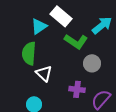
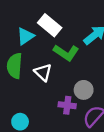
gray circle: (92, 63) -> (84, 90), moved
white triangle: (44, 73) -> (43, 72), moved

